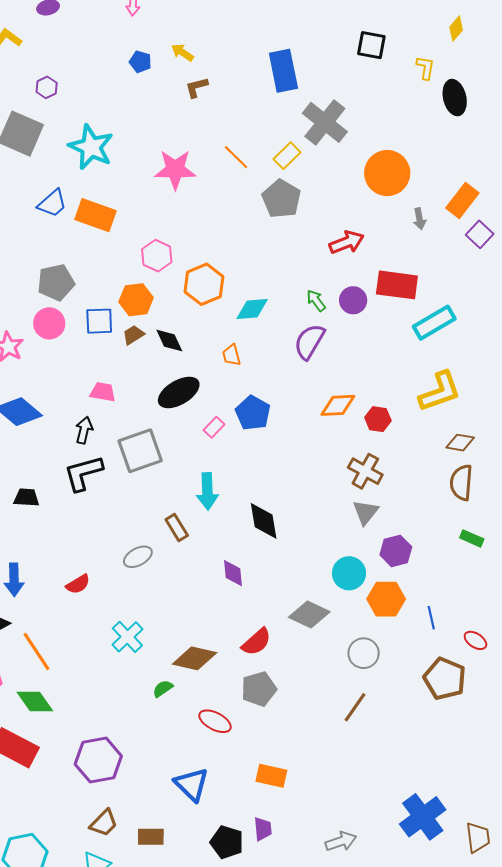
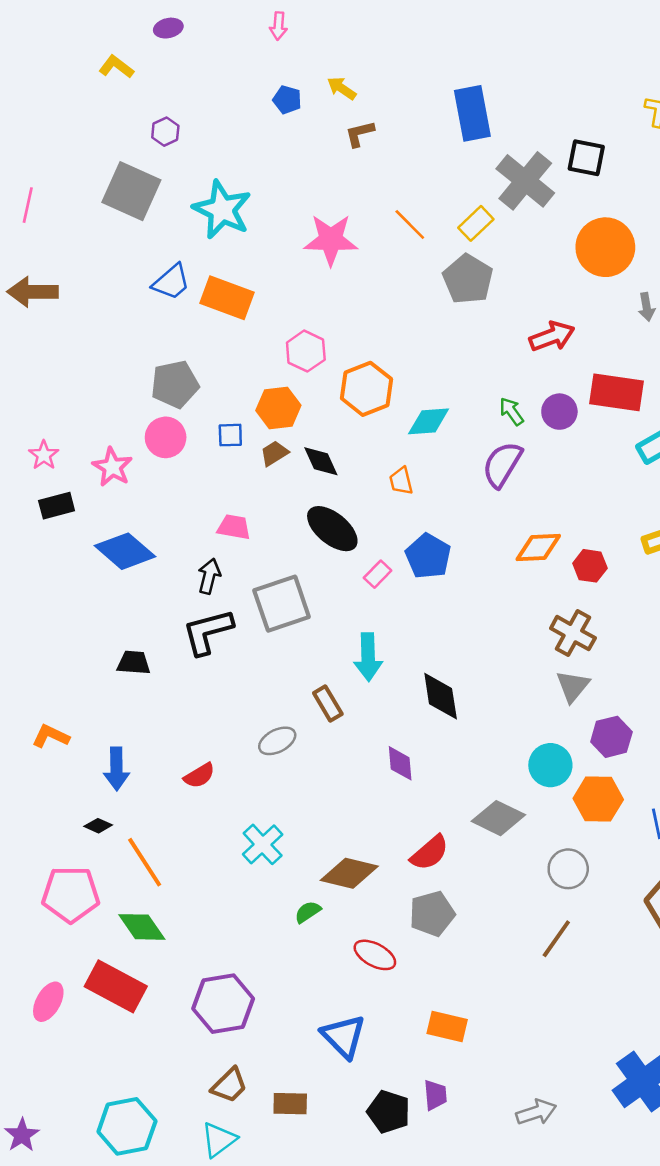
black square: (371, 45) -> (586, 158), moved
blue square: (99, 321) -> (230, 435), size x0.7
black ellipse: (179, 392) -> (332, 529), turned 69

